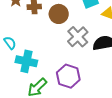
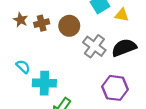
purple hexagon: (68, 76) -> (115, 88), moved

